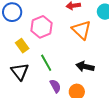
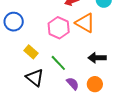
pink hexagon: (42, 27) -> (59, 28), moved

